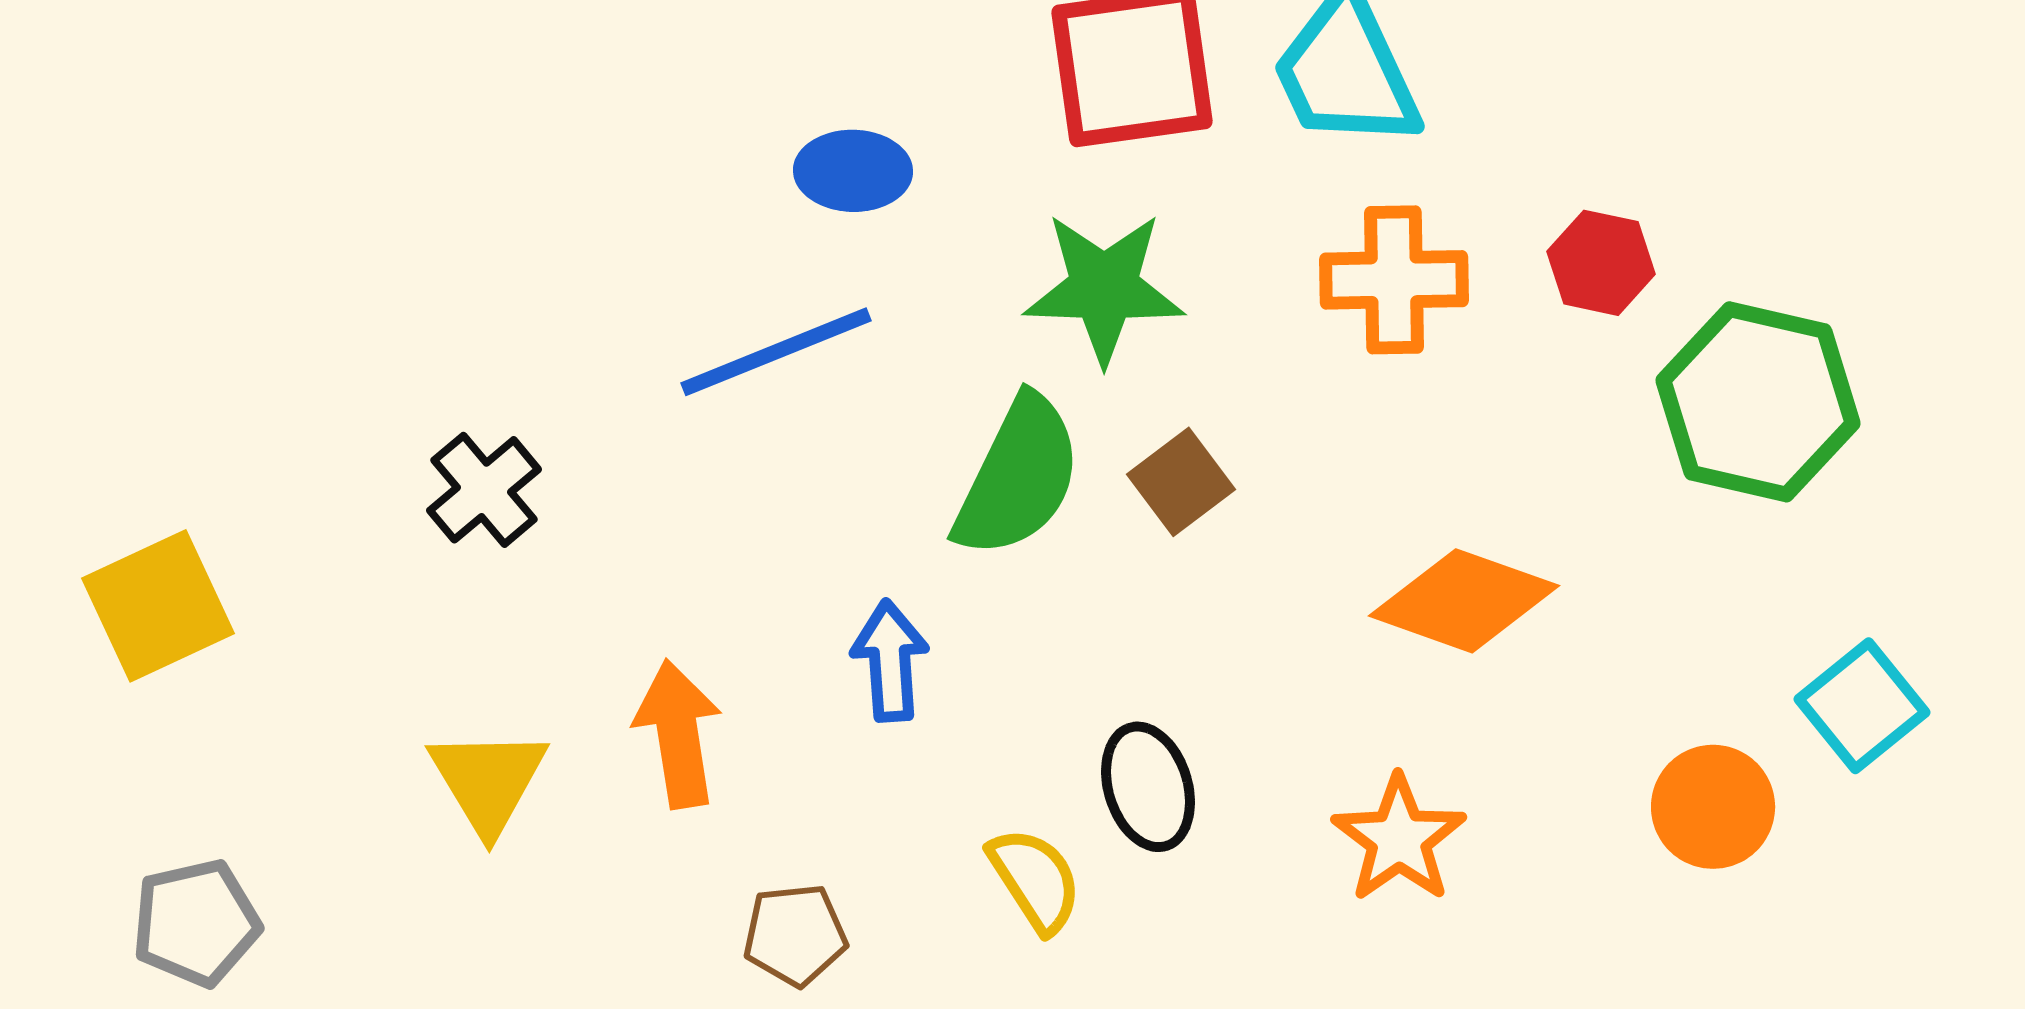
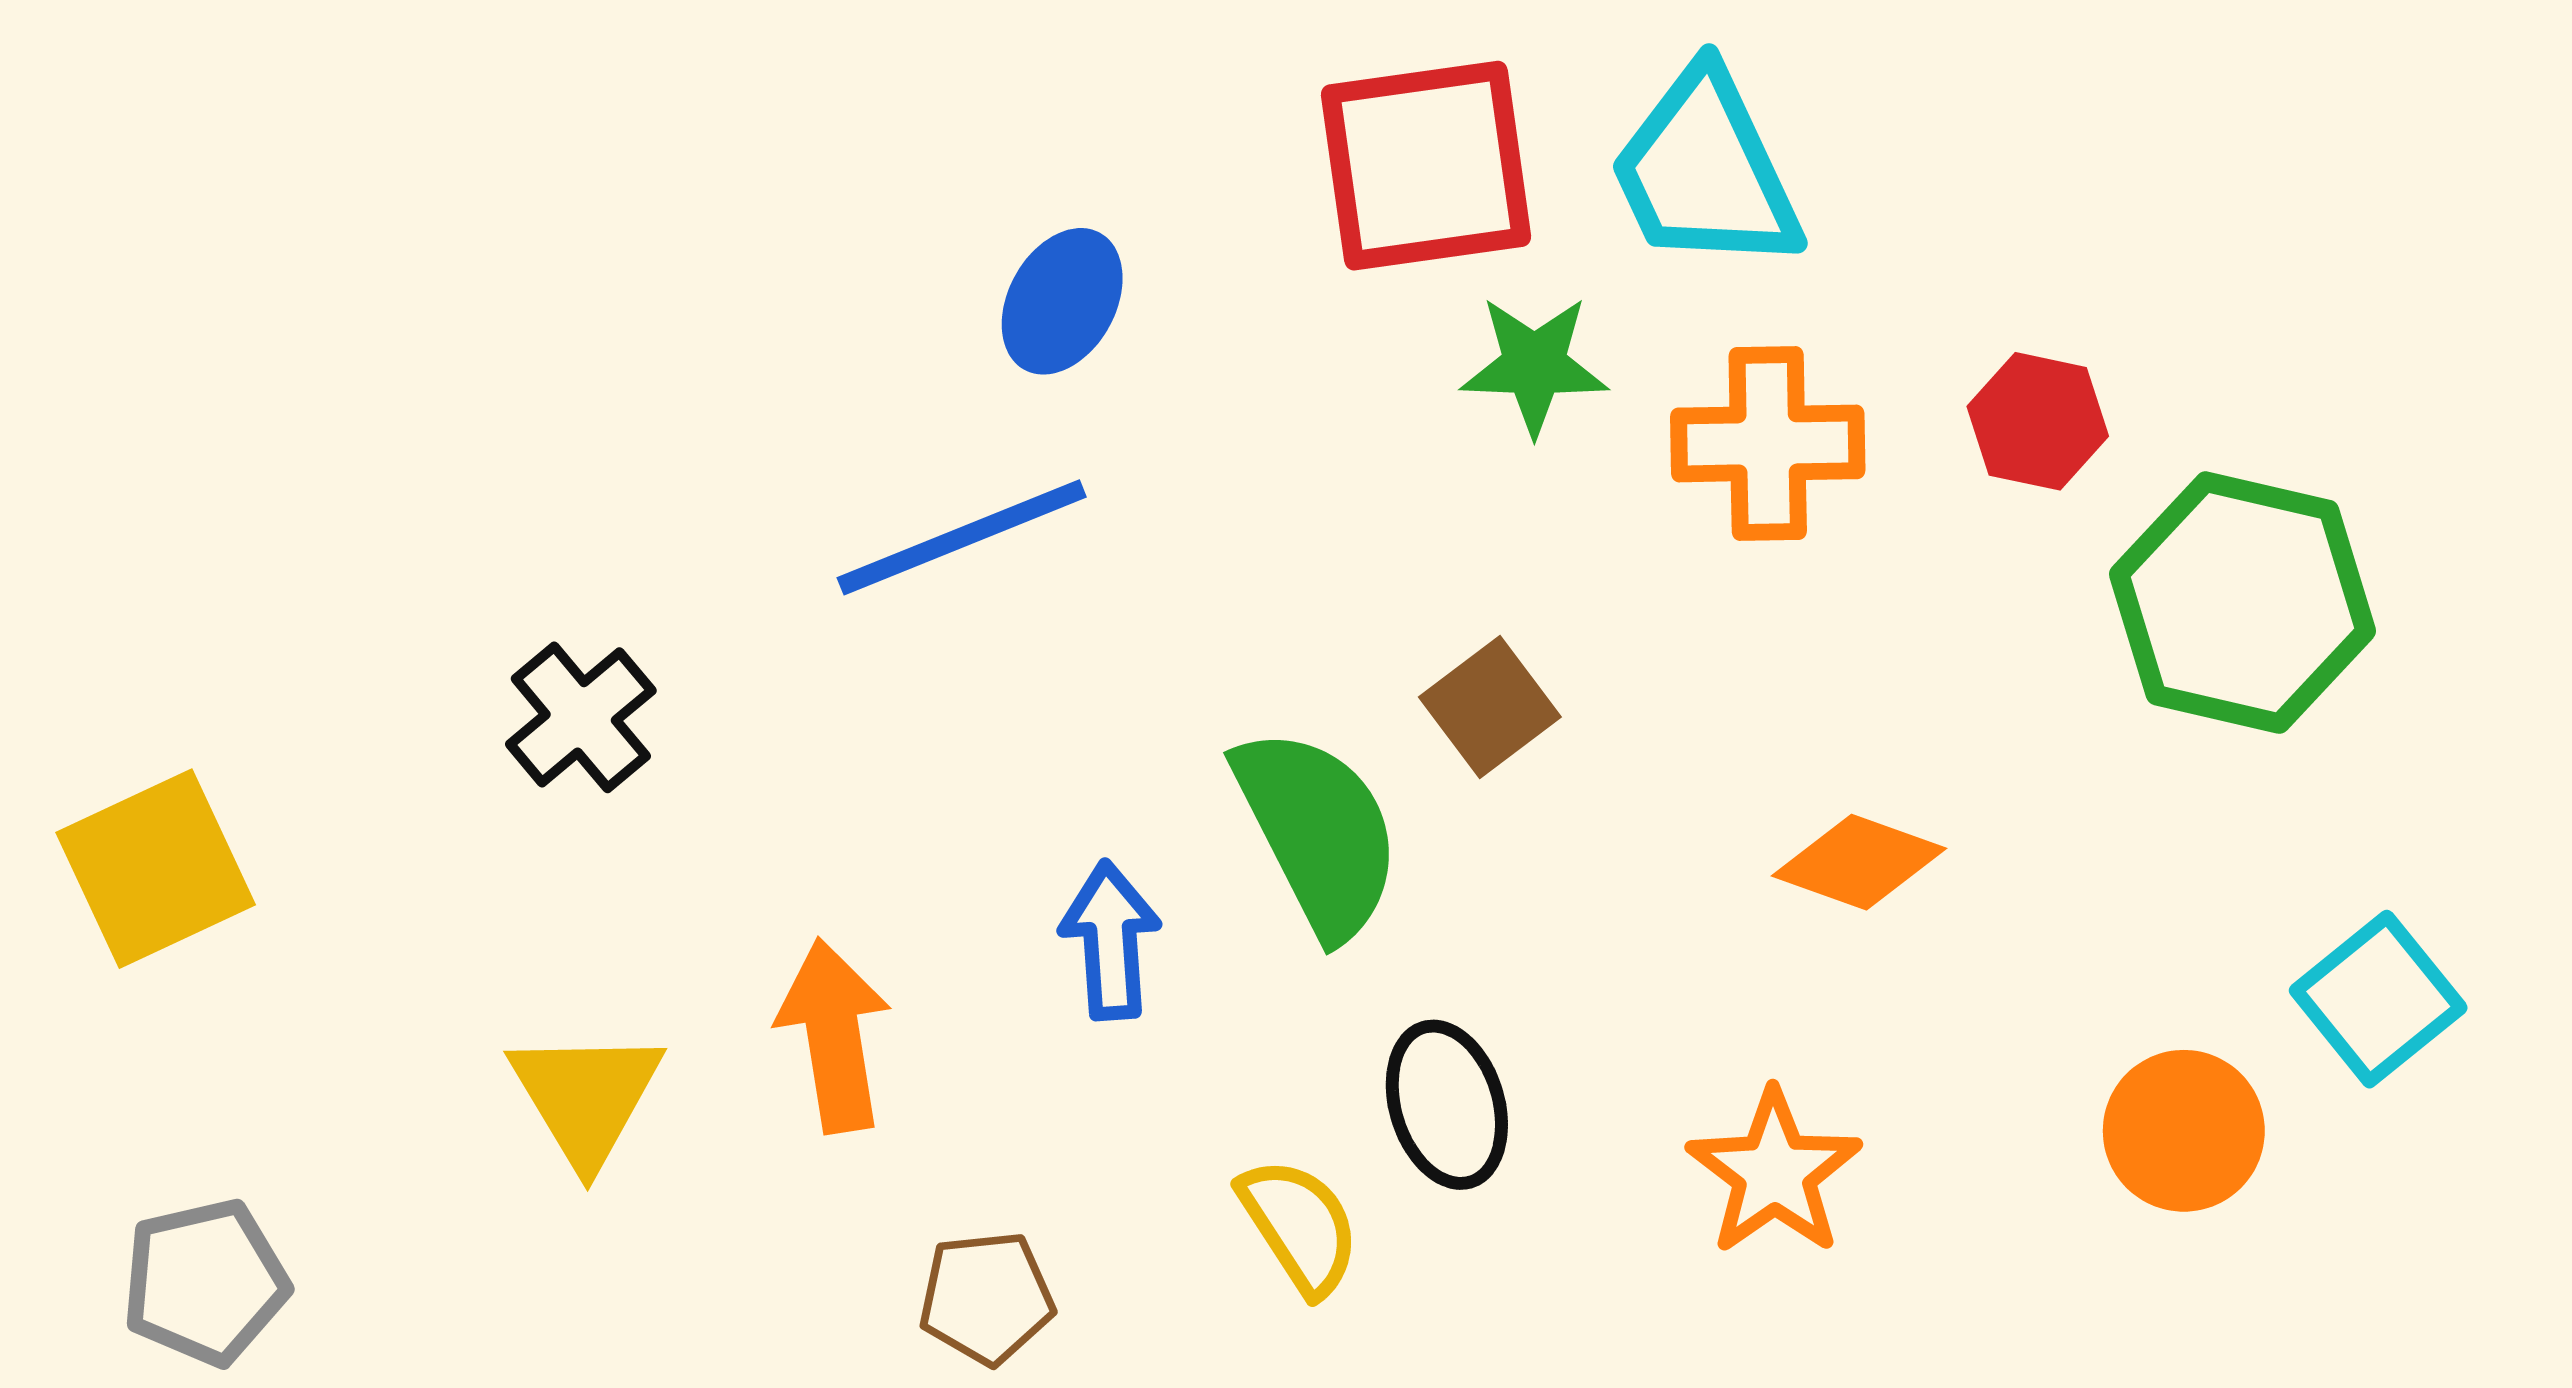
blue ellipse: (853, 171) -> (1062, 301), turned -62
green star: (1104, 288) -> (1534, 365), moved, size x0.7
green semicircle: (1018, 477) -> (1318, 832), moved, turned -53
orange diamond: (1464, 601) -> (1859, 862), size x0.7

